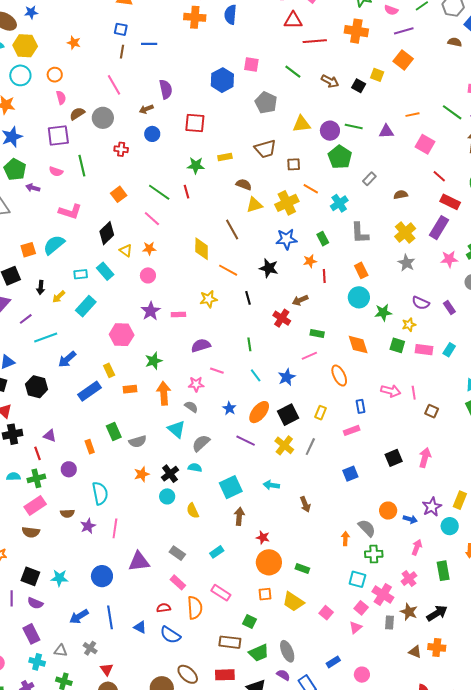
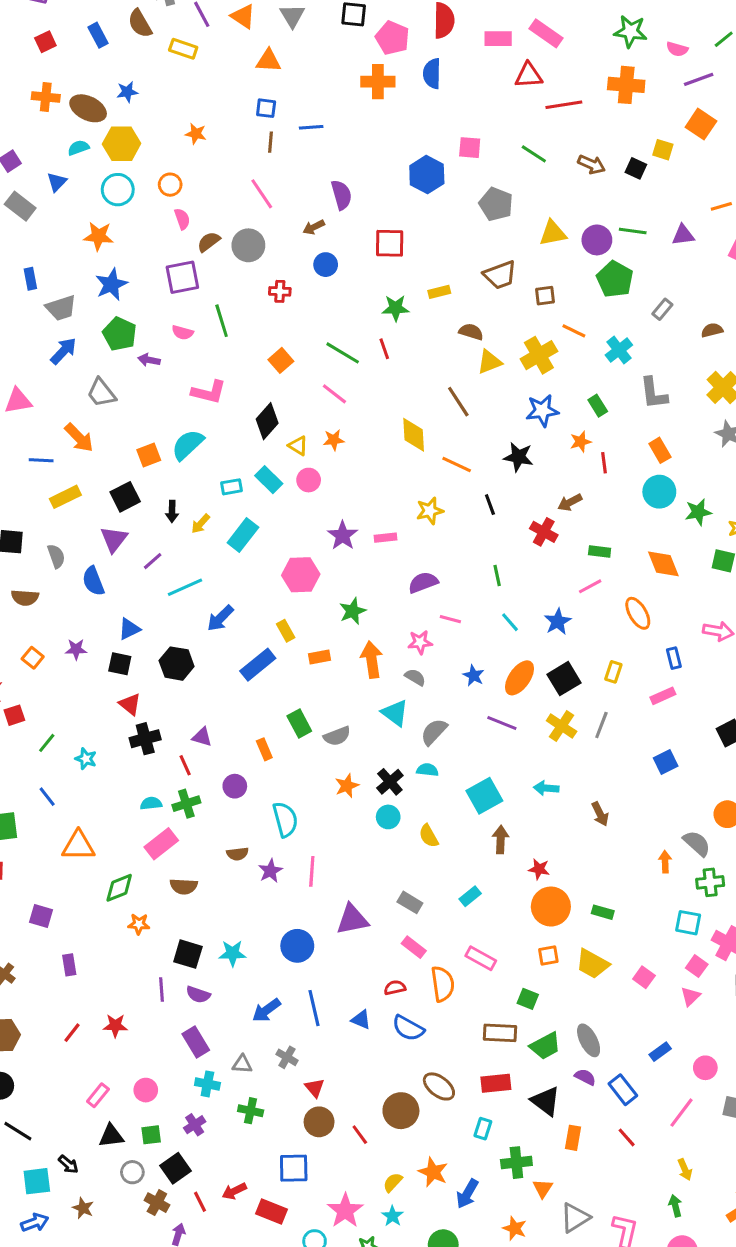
pink circle: (148, 275) -> (309, 480), moved
pink rectangle: (35, 505) -> (161, 844), moved

